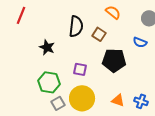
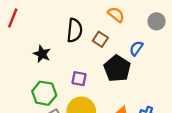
blue semicircle: (140, 42) -> (136, 48), moved, turned 104
black pentagon: (114, 60) -> (117, 69), turned 30

